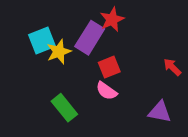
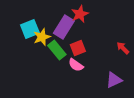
green rectangle: (64, 108) -> (57, 50), moved
purple triangle: (160, 112) -> (114, 80), turned -36

